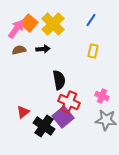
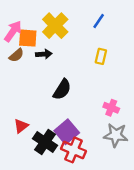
orange square: (29, 23) -> (28, 38), moved, turned -36
brown semicircle: (19, 50) -> (16, 55), turned 152
black semicircle: (59, 80) -> (62, 89), turned 42
red cross: (69, 102) -> (73, 150), moved

